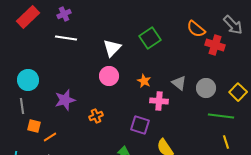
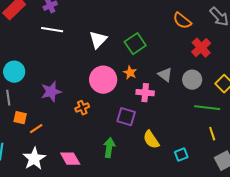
green square: (150, 38) -> (135, 44), moved
red cross: (215, 45) -> (201, 48), moved, turned 30
pink circle: (109, 76) -> (103, 80), moved, size x1.4

